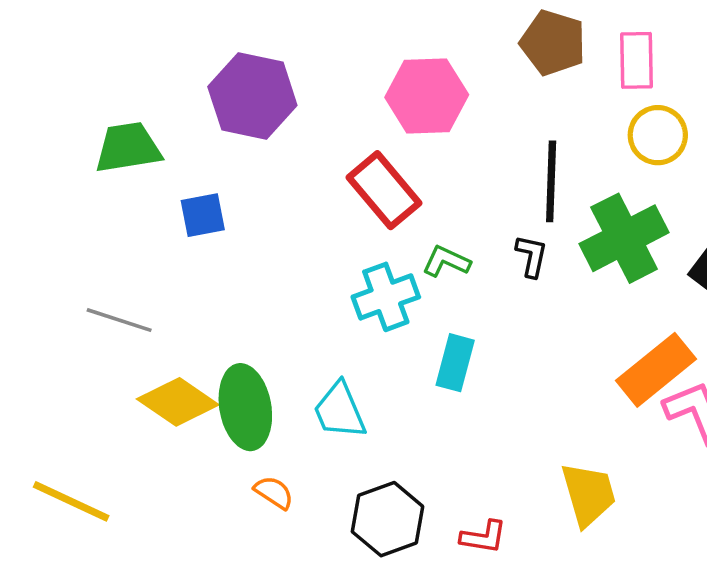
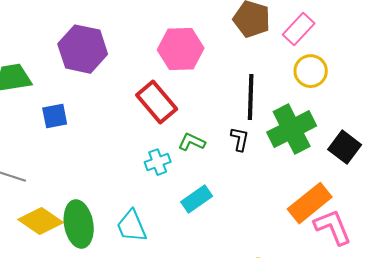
pink rectangle: (636, 60) -> (299, 29), turned 44
cyan cross: (386, 297) -> (158, 162), size x0.7
cyan rectangle: (455, 363) -> (197, 199), turned 40

